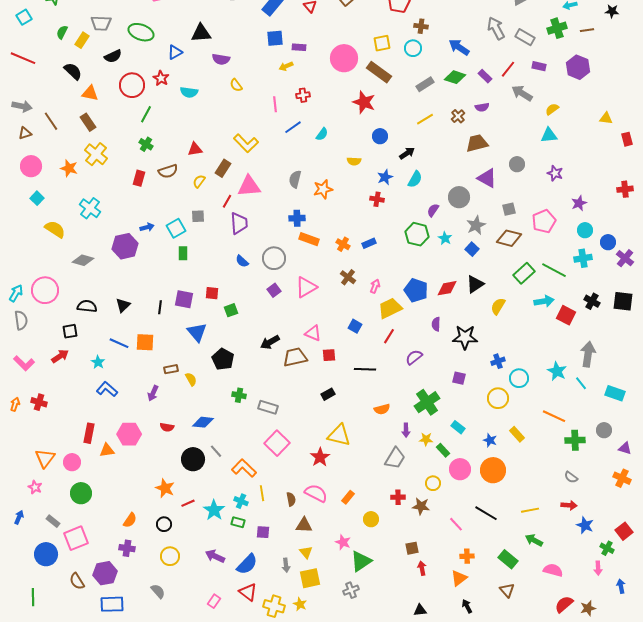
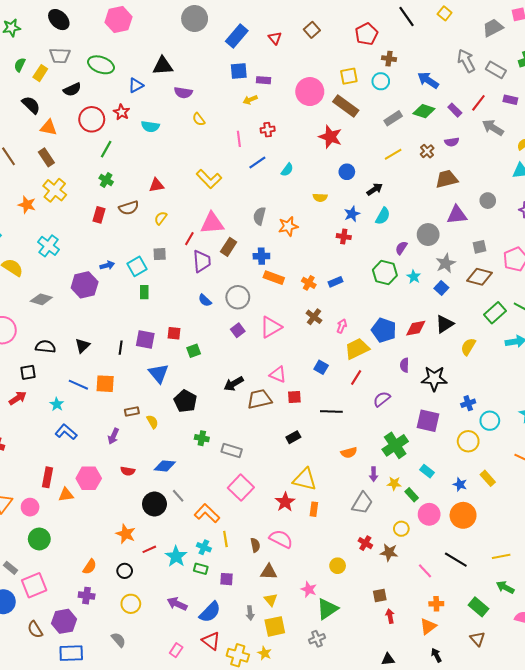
brown rectangle: (223, 168) -> (229, 247), moved
purple triangle: (487, 178) -> (457, 215), turned -35
purple square: (459, 378) -> (428, 421), size x1.6
orange rectangle: (348, 497) -> (314, 509), moved, turned -32
red cross: (398, 497) -> (365, 543), turned 32

